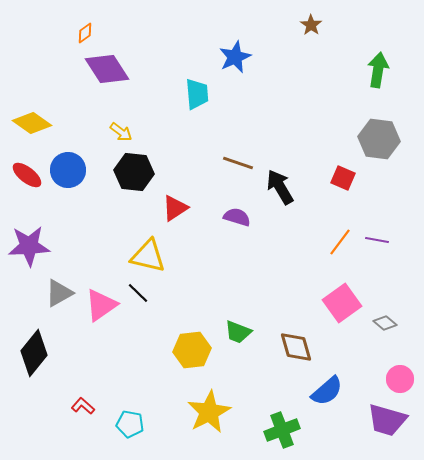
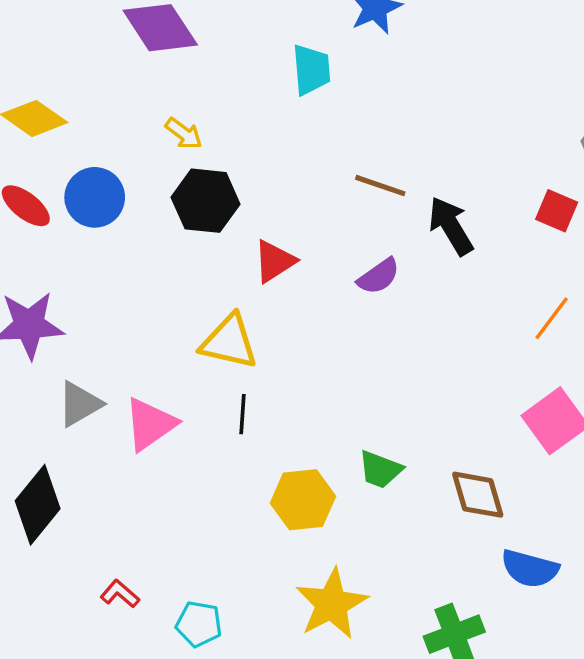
purple semicircle: (237, 217) -> (379, 276), turned 128
black line: (138, 293) -> (243, 414), moved, turned 50
blue semicircle: (327, 391) -> (530, 569), turned 56

